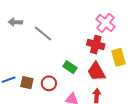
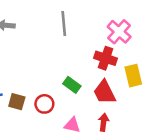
gray line: (43, 34) -> (64, 23), moved, turned 42

